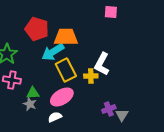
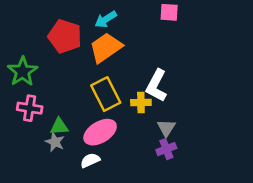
orange trapezoid: (66, 37) -> (106, 48), turned -35
cyan arrow: (53, 52) -> (106, 19), moved, size x0.7
gray triangle: (122, 115) -> (166, 128), moved

